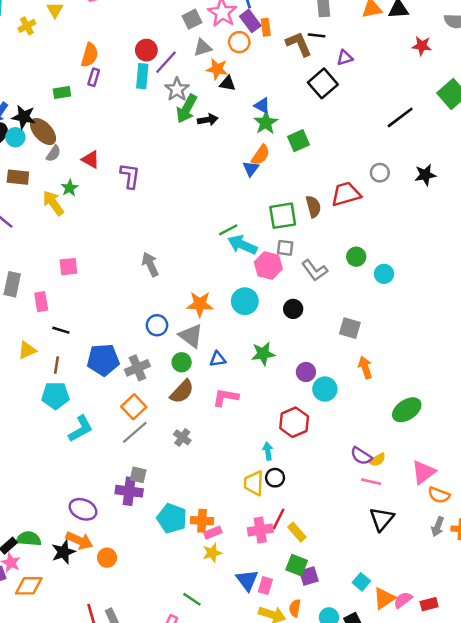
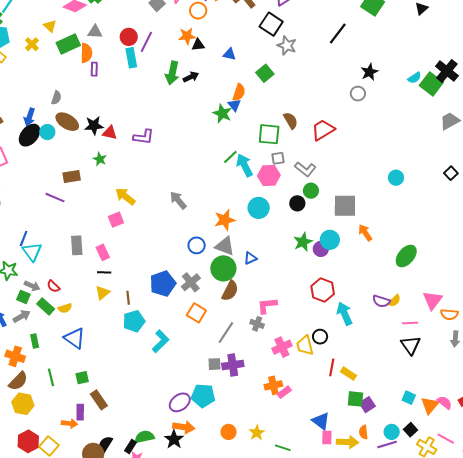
gray triangle: (203, 48) -> (95, 32), moved, turned 35
gray star: (177, 89) -> (287, 45), moved
green rectangle: (62, 93) -> (68, 44), moved, size x1.6
black star: (24, 117) -> (94, 126), moved
green star: (266, 123) -> (222, 113), moved
gray semicircle: (53, 154) -> (56, 98), moved
gray circle: (380, 173) -> (358, 94), moved
purple L-shape: (130, 176) -> (144, 137), turned 105
brown rectangle: (18, 177) -> (72, 176), moved
red trapezoid: (346, 194) -> (323, 130), moved
yellow arrow: (53, 203) -> (125, 196), moved
green square: (283, 216) -> (269, 134), turned 30
cyan arrow: (242, 245) -> (245, 165), turned 55
green circle: (356, 257) -> (311, 191), moved
cyan circle: (384, 274) -> (396, 178), moved
gray square: (350, 328) -> (345, 206), size x1.4
black line: (61, 330) -> (104, 272), moved
green star: (263, 354) -> (303, 242), moved
green circle: (182, 362) -> (223, 268), size x1.6
cyan circle: (325, 389) -> (330, 240), moved
pink L-shape: (226, 397) -> (267, 306), moved
gray line: (135, 432) -> (226, 333), moved
gray cross: (182, 437) -> (257, 324), moved
cyan arrow: (268, 451) -> (345, 314), moved, size x1.6
pink line: (371, 482) -> (410, 323), moved
purple cross: (129, 491) -> (233, 365), moved
purple ellipse: (83, 509) -> (180, 402), turned -45
cyan pentagon: (172, 518) -> (203, 396), moved
pink cross: (260, 530) -> (282, 347), moved
yellow star: (212, 553) -> (257, 433), moved
orange circle: (107, 558) -> (229, 432), moved
pink rectangle: (265, 586) -> (327, 438), moved
pink semicircle: (403, 600) -> (445, 403), turned 91

